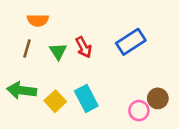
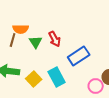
orange semicircle: (38, 20) -> (21, 29), moved
blue rectangle: (131, 42) -> (79, 56), moved

